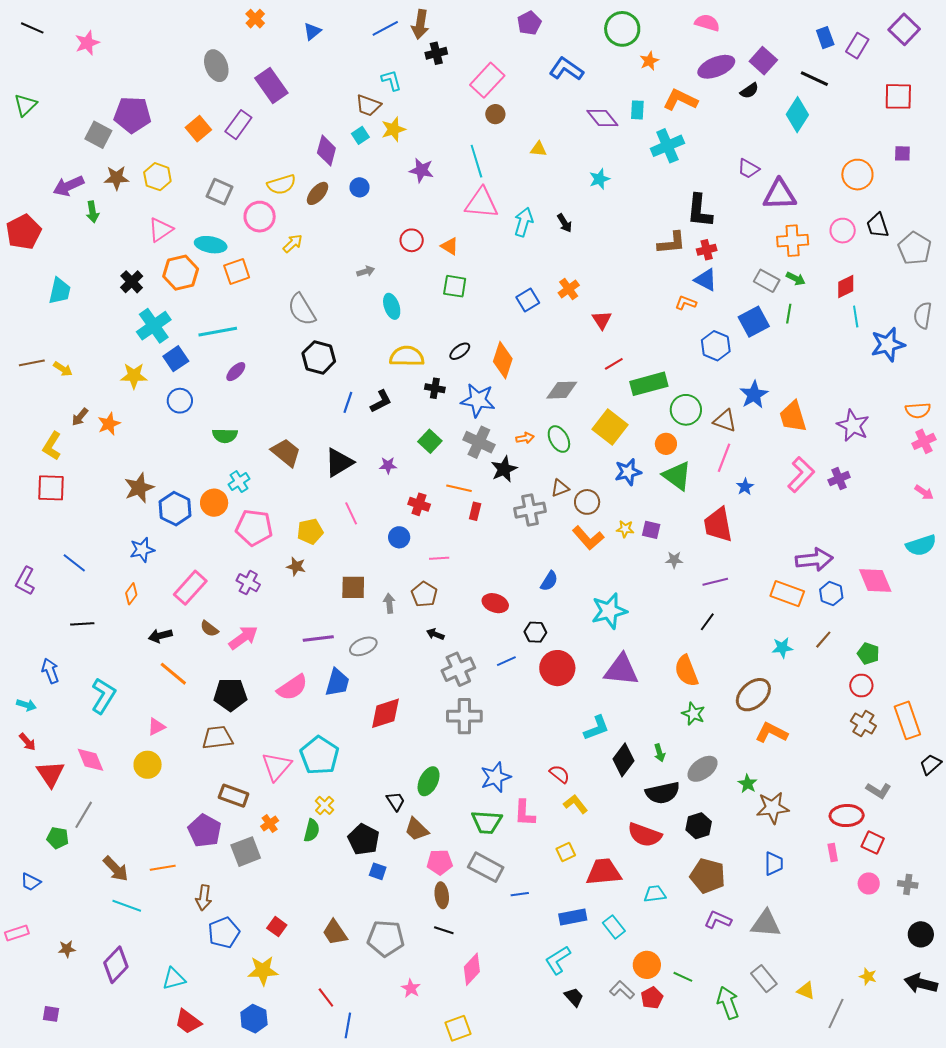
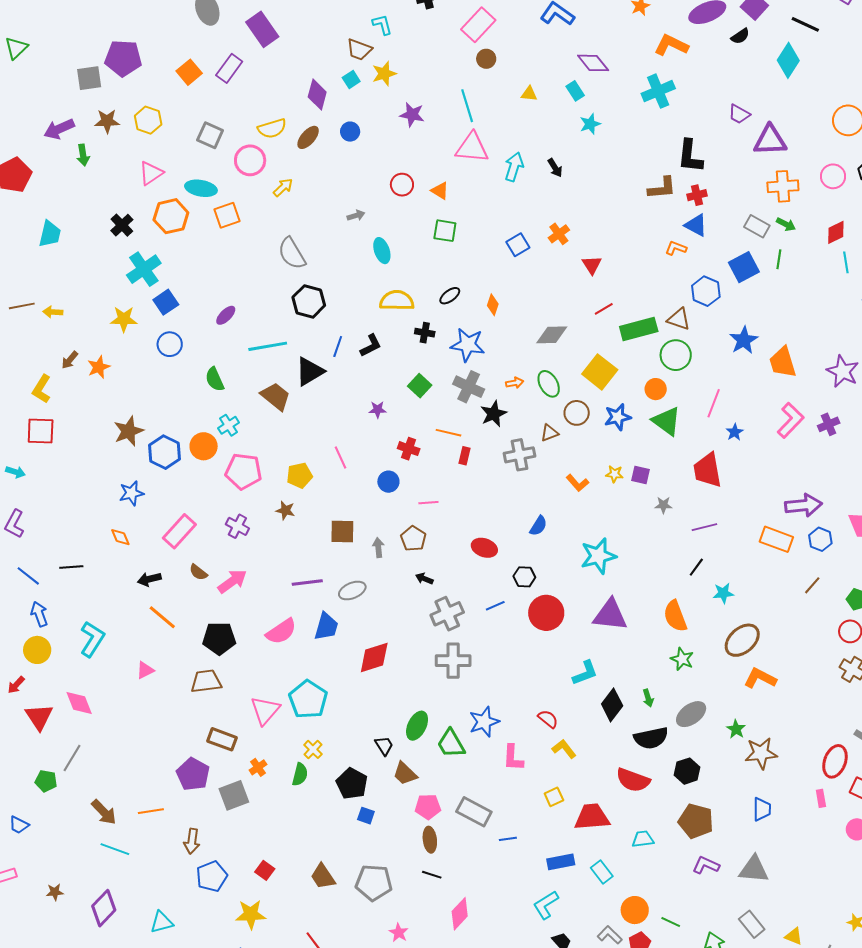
cyan rectangle: (637, 110) -> (575, 91), moved, turned -36
gray square: (98, 135) -> (89, 78), turned -36
cyan line: (218, 332) -> (268, 346), moved
orange diamond: (503, 360) -> (493, 305), size x0.6
yellow arrow: (63, 369) -> (53, 312), turned 150
brown triangle: (725, 421) -> (679, 319), moved
green semicircle: (225, 436) -> (215, 379), turned 65
black triangle: (339, 462) -> (310, 371), moved
brown circle: (587, 502) -> (577, 413), moved
orange L-shape: (588, 538) -> (577, 483), size x0.7
blue line: (74, 563) -> (28, 576), moved
orange diamond: (131, 594) -> (120, 537), turned -60
cyan star: (782, 648) -> (723, 593), moved
cyan arrow: (26, 705) -> (15, 472), moved
red arrow: (27, 742) -> (16, 685), turned 84
yellow circle: (148, 765) -> (37, 650), moved
red ellipse: (847, 816) -> (835, 761), turned -68
green trapezoid: (487, 822) -> (451, 744), moved, turned 56

